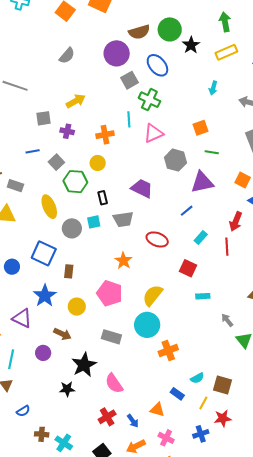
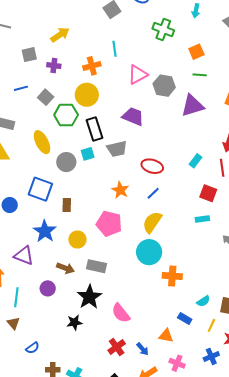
green cross: (149, 100) -> (163, 29), moved
orange square: (200, 128) -> (196, 52), moved
pink triangle: (153, 133) -> (138, 75), moved
yellow circle: (98, 163) -> (87, 95), size x1.5
black rectangle: (103, 198) -> (95, 129), size x1.6
blue line: (187, 211) -> (153, 193), moved
red square: (188, 268) -> (208, 193), moved
gray rectangle: (111, 337) -> (97, 266), moved
orange cross: (168, 351) -> (172, 276), turned 30

